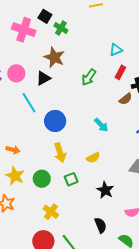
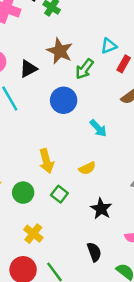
cyan triangle: (116, 50) -> (109, 46), moved
brown star: (54, 57) -> (60, 51), moved
blue circle: (55, 121) -> (64, 100), moved
green square: (71, 179) -> (59, 194), turned -32

